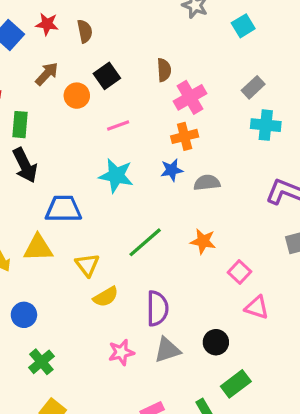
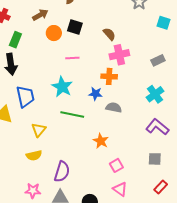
cyan square: (243, 26) -> (163, 23), turned 32
brown semicircle: (164, 70) -> (109, 34), turned -56
black square: (107, 76) -> (75, 27), turned 35
cyan cross: (266, 125) -> (155, 94), moved, turned 30
blue trapezoid: (63, 209) -> (25, 97), turned 60
green line: (145, 242) -> (72, 115), moved, turned 35
yellow triangle: (87, 265) -> (39, 130), moved

